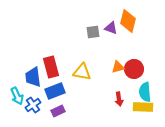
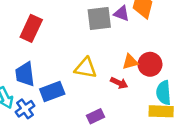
gray square: (93, 32) -> (99, 18), size x1.5
red rectangle: (51, 67) -> (31, 28), moved, turned 40
red arrow: (119, 99) -> (119, 83), moved, turned -56
purple rectangle: (58, 111) -> (96, 116), moved

